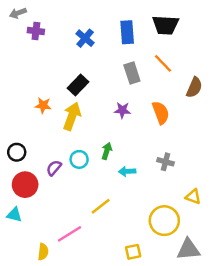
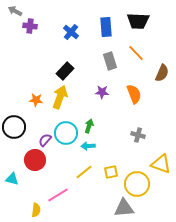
gray arrow: (18, 13) -> (15, 11), turned 48
orange star: (43, 105) -> (36, 100), moved
black circle: (17, 152) -> (14, 127), size x1.5
cyan circle: (79, 159) -> (66, 133), size x1.5
cyan arrow: (127, 171) -> (88, 146), moved
red circle: (25, 185) -> (35, 160), moved
yellow triangle: (193, 197) -> (161, 164), size x1.5
gray triangle: (188, 249) -> (124, 208), moved
yellow square: (133, 252) -> (111, 172), moved

